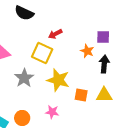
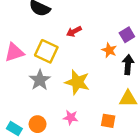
purple square: (103, 37) -> (127, 35), turned -32
yellow square: (42, 53) -> (46, 51), moved
orange square: (81, 95) -> (108, 121), moved

